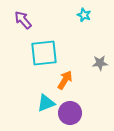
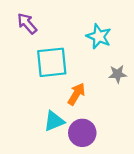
cyan star: (84, 15) -> (99, 36), moved, size x1.5

